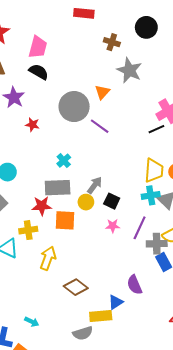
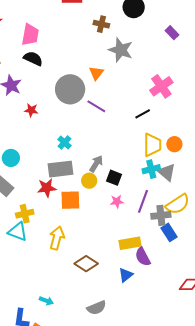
black line: (156, 129) -> (143, 114), moved
yellow cross: (28, 230) -> (25, 214), moved
yellow rectangle: (101, 316) -> (130, 243), moved

